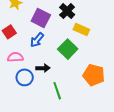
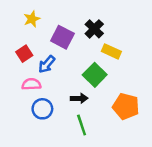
blue arrow: (37, 40) -> (47, 64), moved
black arrow: (43, 68) -> (79, 98), moved

